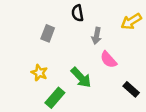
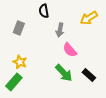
yellow star: (39, 73) -> (20, 62), moved
green arrow: (81, 77) -> (64, 73), moved
green rectangle: (55, 98) -> (14, 82), moved

